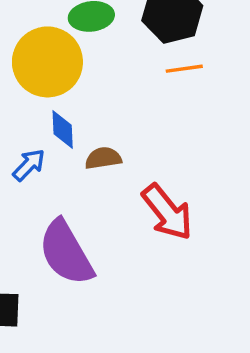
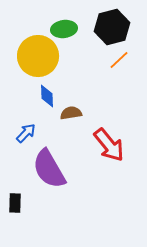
orange line: (184, 69) -> (119, 60), turned -35
blue arrow: (29, 165) -> (26, 133), moved

